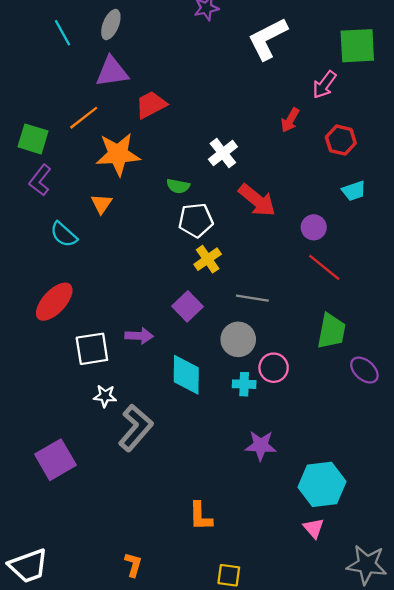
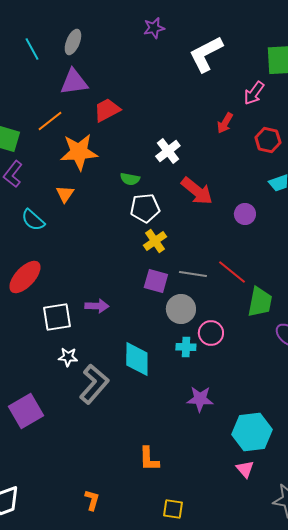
red line: (324, 267) -> (232, 272), moved
purple square: (188, 306) -> (156, 281), moved, turned -30
cyan diamond: (186, 375) -> (137, 359), moved

